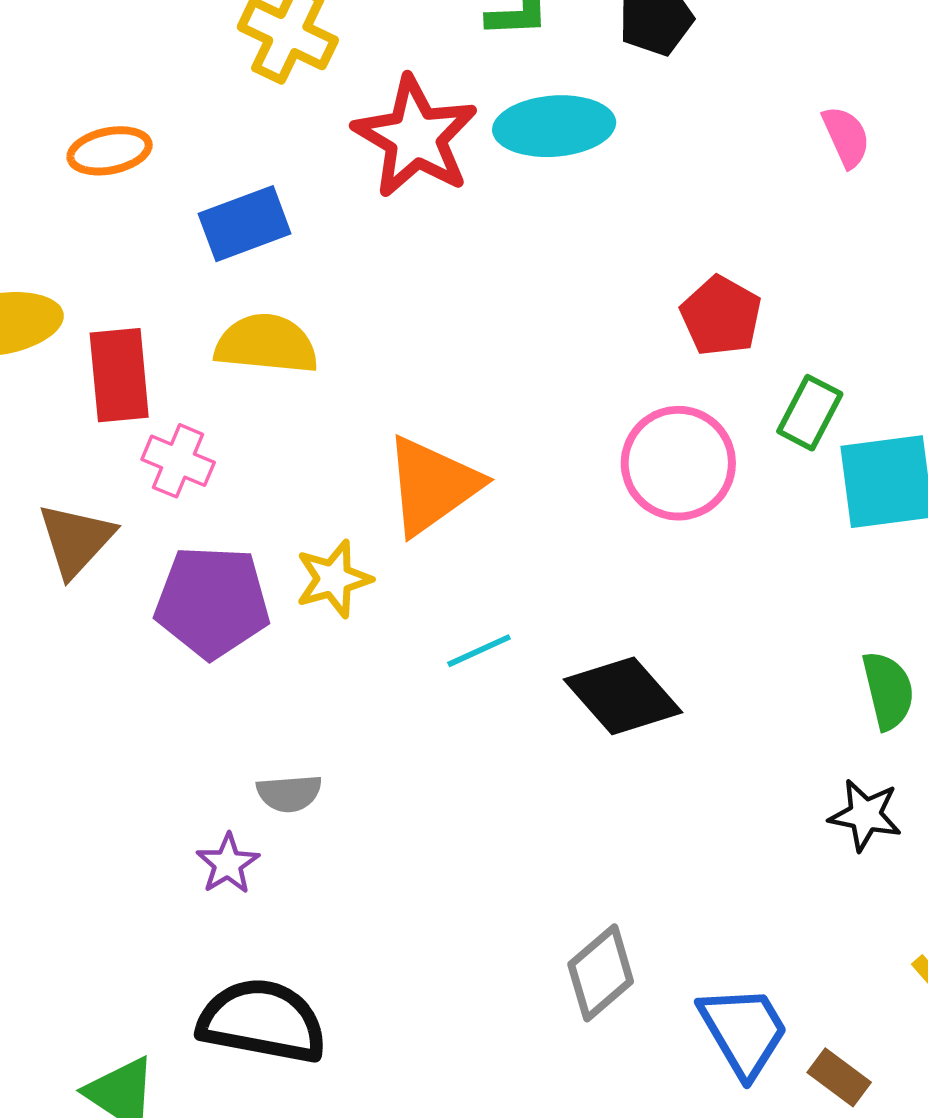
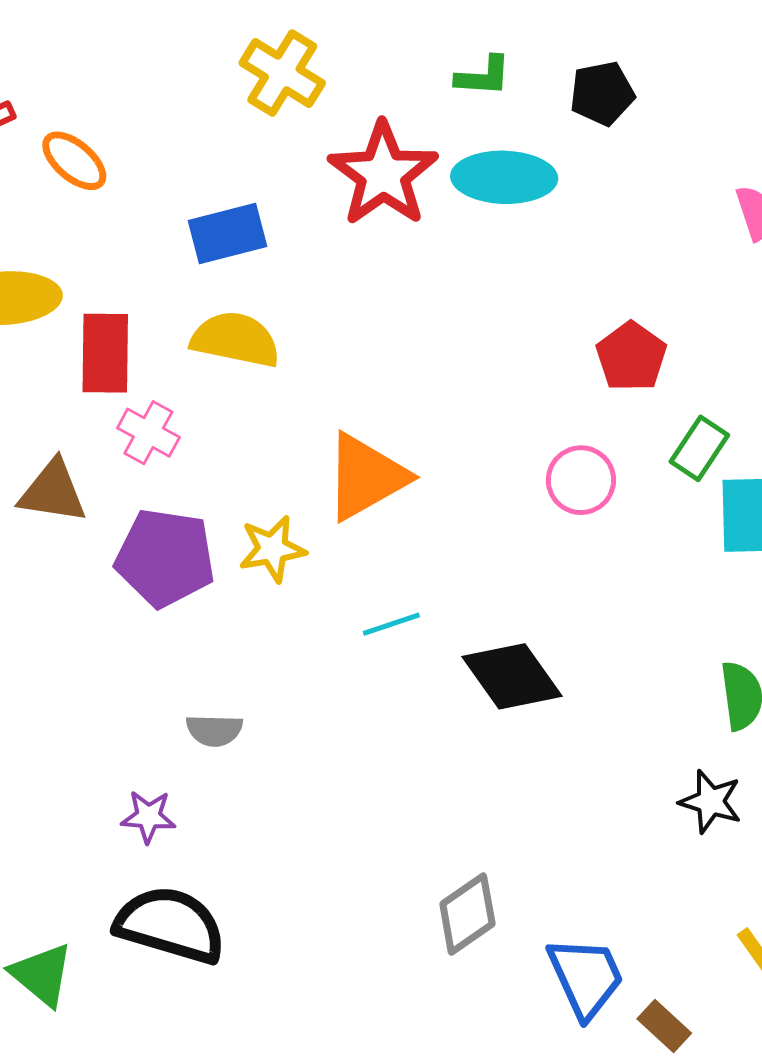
orange ellipse: (110, 151) -> (74, 161), moved, turned 46
pink circle: (678, 463) -> (581, 480), size x0.7
brown triangle: (76, 540) -> (53, 492), turned 50
purple star: (228, 864) -> (148, 817), moved, turned 30

